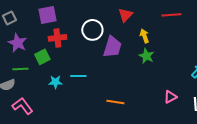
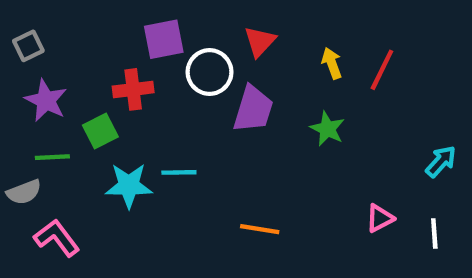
purple square: (47, 15) -> (164, 39), moved
red triangle: (125, 15) -> (260, 41), moved
red line: (171, 15) -> (382, 70), moved, turned -60
yellow arrow: (144, 36) -> (332, 63), moved
cyan star: (55, 82) -> (129, 186), size x1.5

